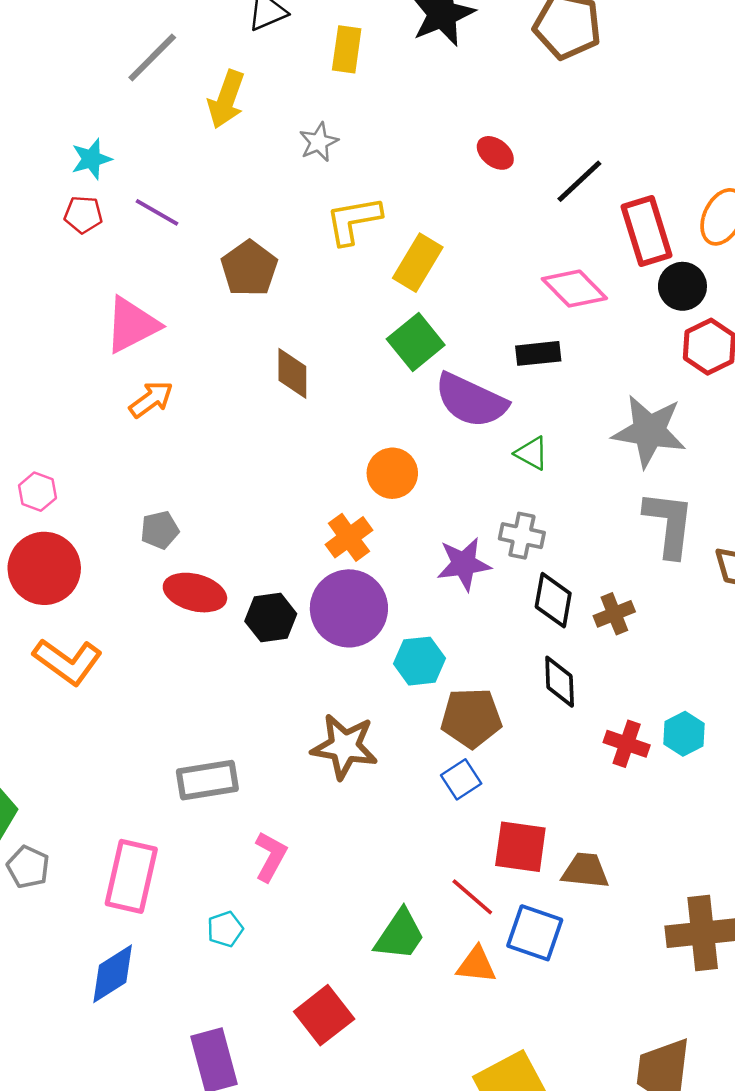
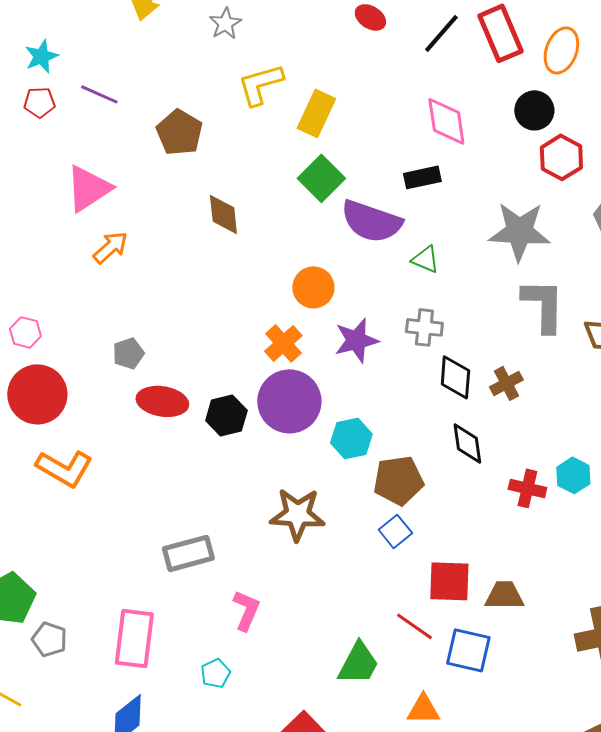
red rectangle: (647, 231) -> (500, 33), moved
pink diamond: (574, 289) -> (446, 121), turned 42
purple star: (464, 564) -> (356, 340), moved
orange triangle: (476, 965) -> (423, 709), moved

